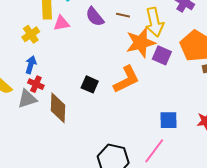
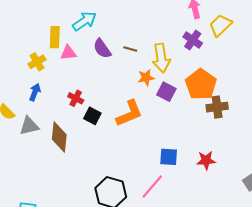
orange star: (141, 43) -> (146, 78), size x0.6
red cross: (36, 84) -> (76, 98), moved

